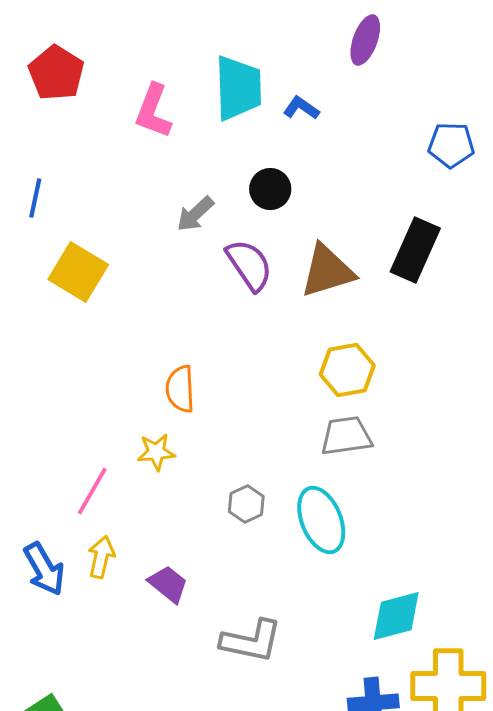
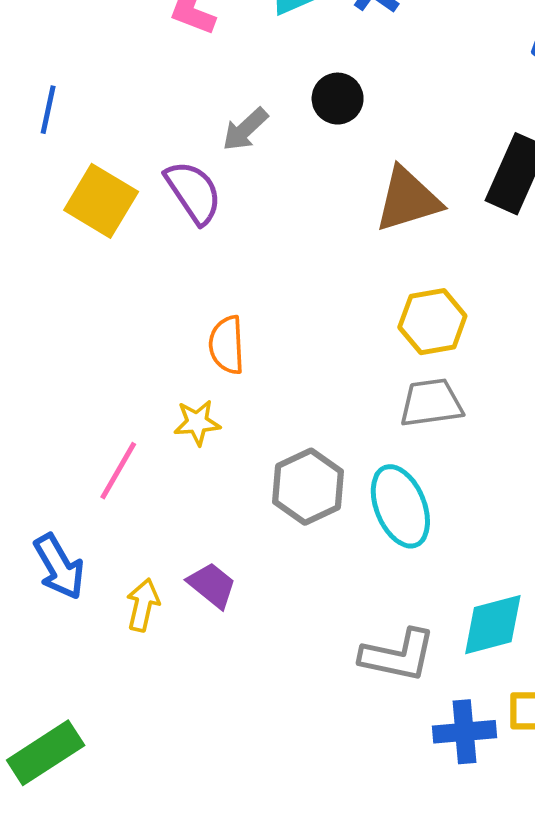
purple semicircle: (249, 265) -> (193, 192), moved
gray hexagon: (246, 504) -> (308, 487), size x1.6
yellow arrow: (101, 557) -> (143, 605), moved
gray L-shape: (251, 641) -> (398, 655), moved

